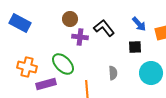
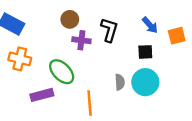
black L-shape: (104, 28) -> (109, 30), turned 55
orange cross: (27, 67) -> (20, 59), moved
cyan circle: (151, 73) -> (145, 82), moved

